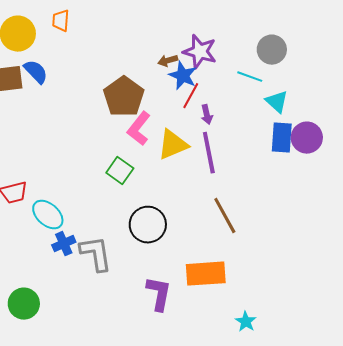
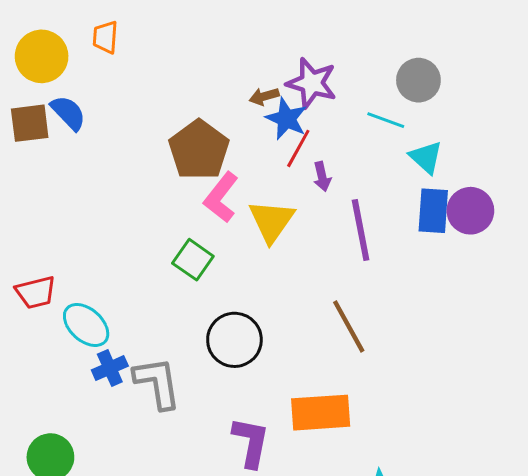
yellow triangle: (173, 145) -> (272, 221), turned -32
purple line: (209, 153) -> (361, 230), moved

